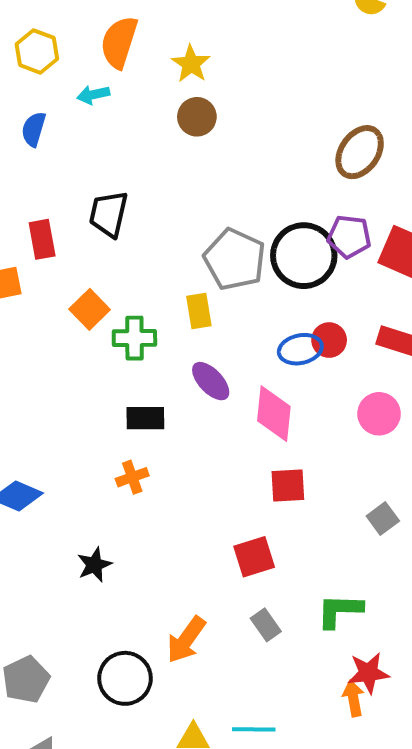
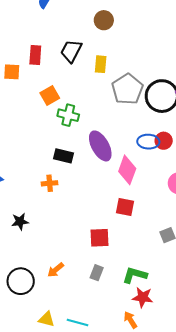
brown circle: (197, 117) -> (104, 20), moved
yellow rectangle: (199, 311) -> (101, 64), moved
purple ellipse: (211, 381) -> (100, 146), size x1.4
gray rectangle: (266, 625) -> (97, 273), turned 42
orange arrow: (186, 640) -> (56, 270), size x0.7
red star: (368, 673) -> (143, 297), moved
orange arrow: (353, 698) -> (130, 320), turned -36

